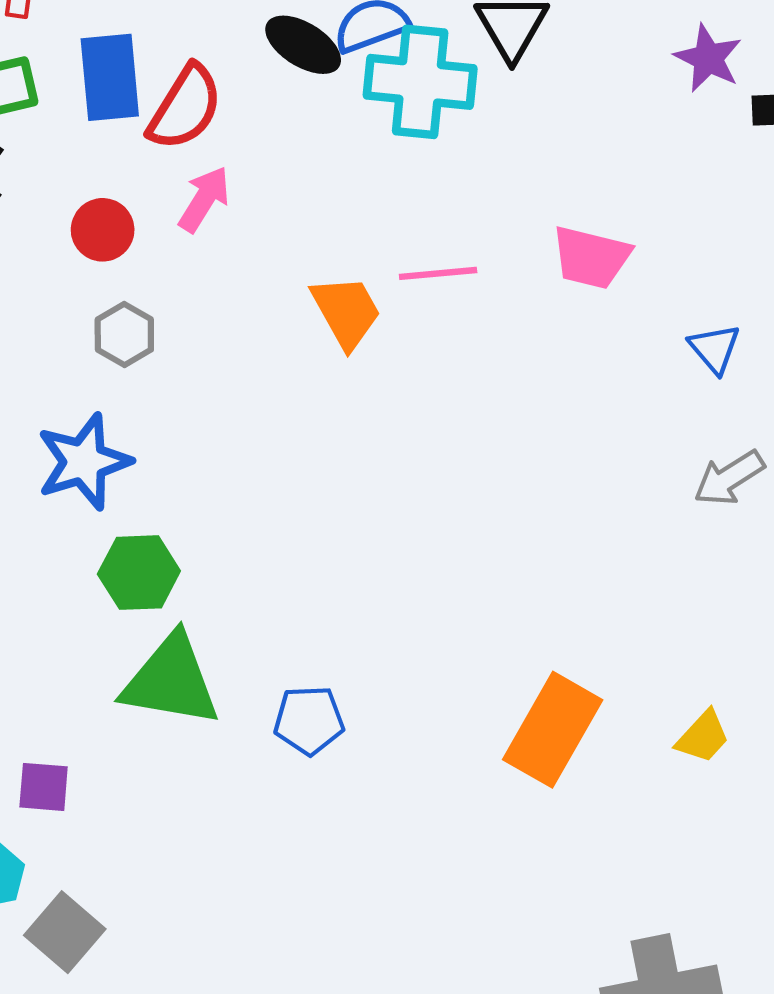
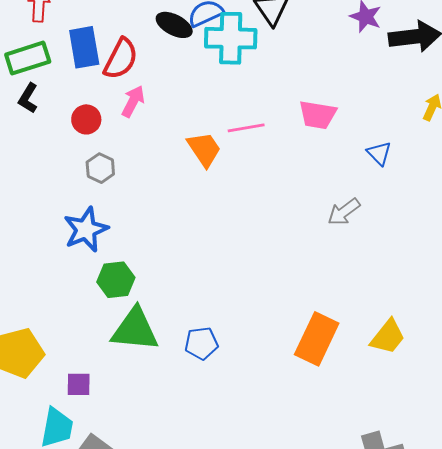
gray arrow: (729, 478) -> (344, 212), moved
yellow trapezoid: (703, 737) -> (388, 337), size x1.4

